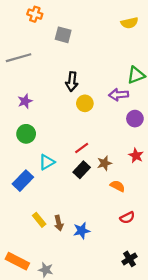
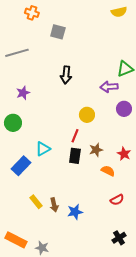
yellow semicircle: (129, 23) -> (119, 12), moved
yellow circle: (85, 103) -> (87, 115), moved
green circle: (26, 134) -> (13, 123), moved
red line: (82, 148) -> (75, 136), turned -32
red star: (136, 156) -> (124, 154), moved
black rectangle: (82, 170) -> (75, 156), turned -35

